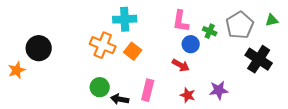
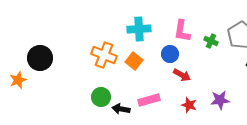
cyan cross: (125, 19) -> (139, 29), moved
blue circle: (191, 44) -> (170, 54), moved
pink rectangle: (148, 90) -> (149, 100), turned 60

